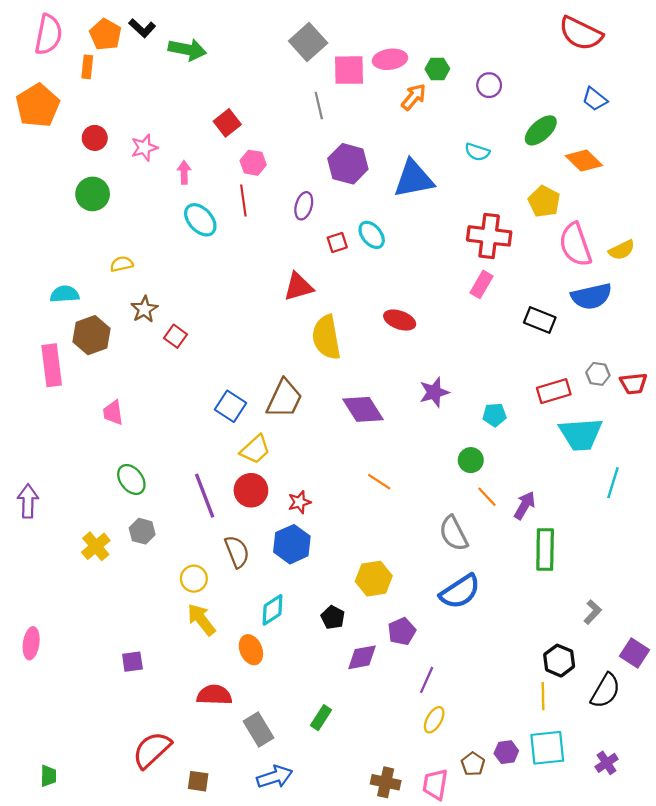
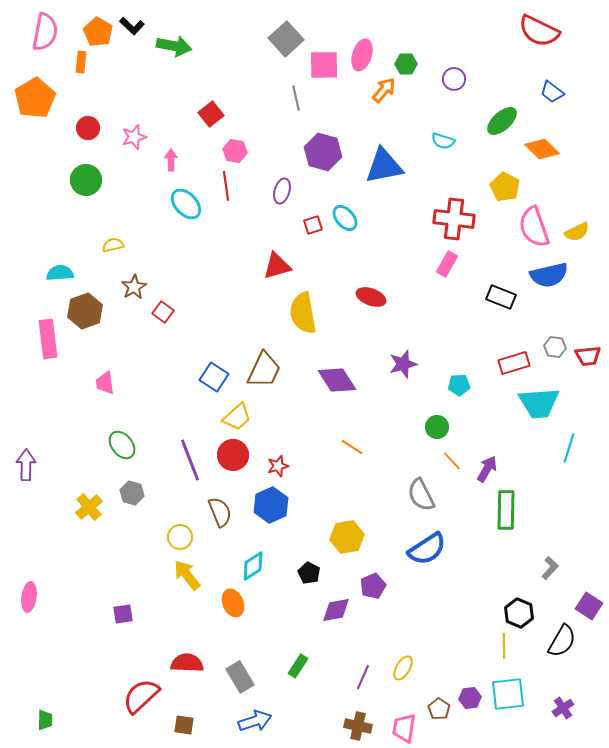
pink ellipse: (390, 59) -> (362, 55), turned -64
purple line: (427, 680) -> (363, 677), moved
red semicircle: (214, 695) -> (187, 663), moved

